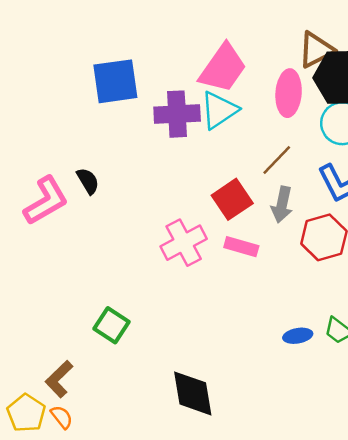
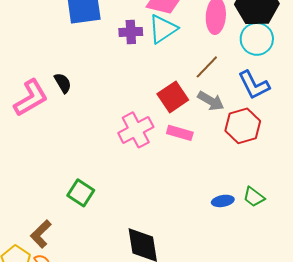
purple cross: (177, 114) -> (131, 32), size x0.7
gray arrow: (282, 205) -> (211, 101), turned -72

